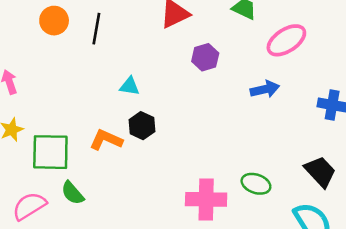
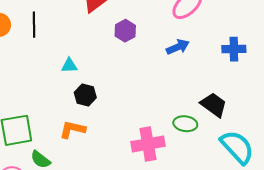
orange L-shape: (106, 140) -> (72, 129), moved
black trapezoid: (320, 172) -> (214, 105), moved

